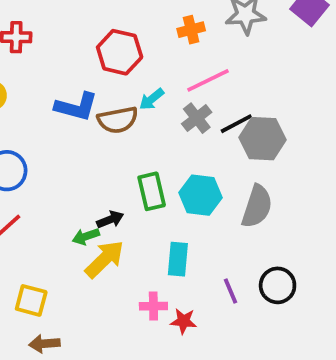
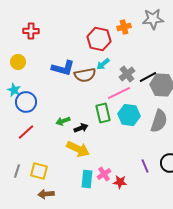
red hexagon: (120, 52) -> (99, 39), moved
pink line: (208, 80) -> (119, 93), moved
green arrow: (86, 236) -> (63, 121), moved
yellow arrow: (105, 259) -> (78, 149), turned 70
cyan rectangle: (178, 259) -> (87, 179), moved
pink cross: (153, 306) -> (104, 174), turned -32

